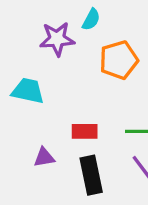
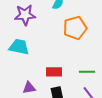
purple star: (57, 39) -> (25, 15), moved

